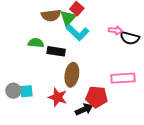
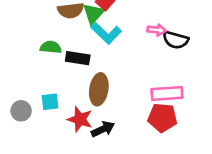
cyan square: (26, 91) -> (50, 102), moved
red pentagon: (97, 97) -> (162, 118), moved
black arrow: (84, 109) -> (103, 129), moved

